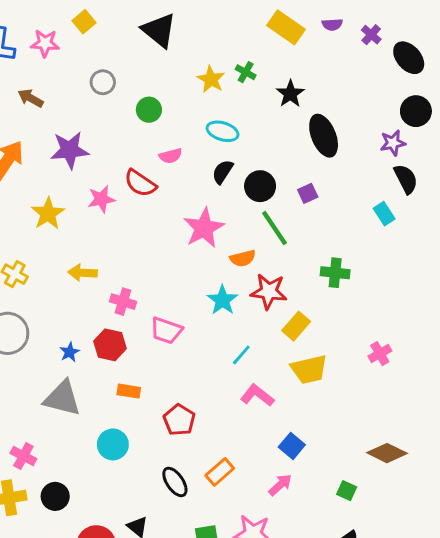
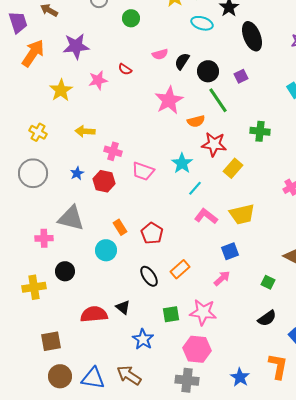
cyan ellipse: (223, 131) -> (202, 23), moved
pink semicircle: (171, 156) -> (160, 54), moved
red semicircle: (140, 183) -> (125, 69), size x0.6
cyan star: (223, 300) -> (182, 163), moved
blue star: (70, 352) -> (77, 173), moved
yellow trapezoid: (309, 369) -> (242, 214), moved
orange rectangle: (129, 391) -> (120, 227), moved, turned 49
blue square: (292, 446) -> (230, 251), turned 30
pink cross: (23, 456) -> (44, 238), moved, turned -30
black circle: (55, 496) -> (65, 271), moved

